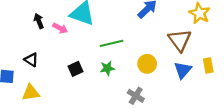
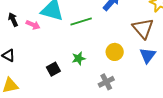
green line: (112, 43) -> (81, 21), moved
black square: (75, 69) -> (53, 69), moved
gray cross: (136, 96) -> (106, 82), turned 35

